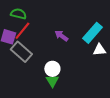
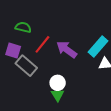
red line: (22, 31) -> (42, 44), moved
purple arrow: (61, 36) -> (67, 49), size x1.5

